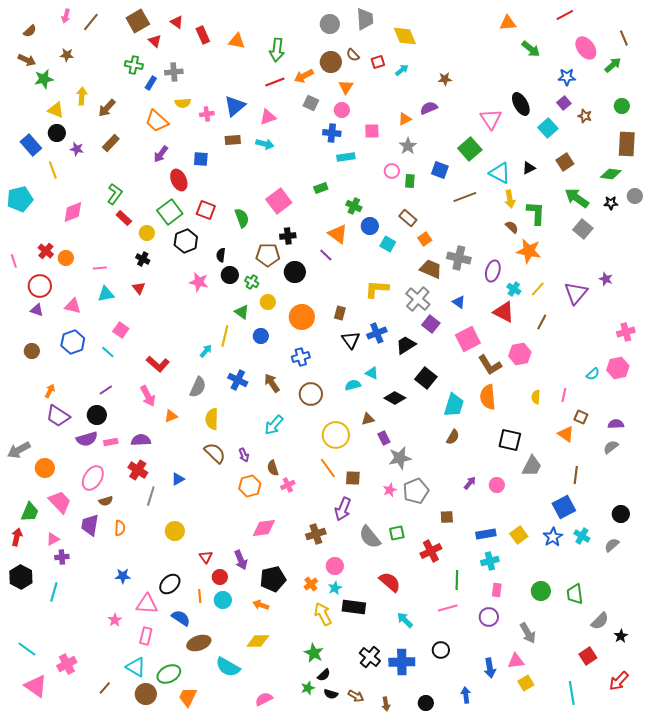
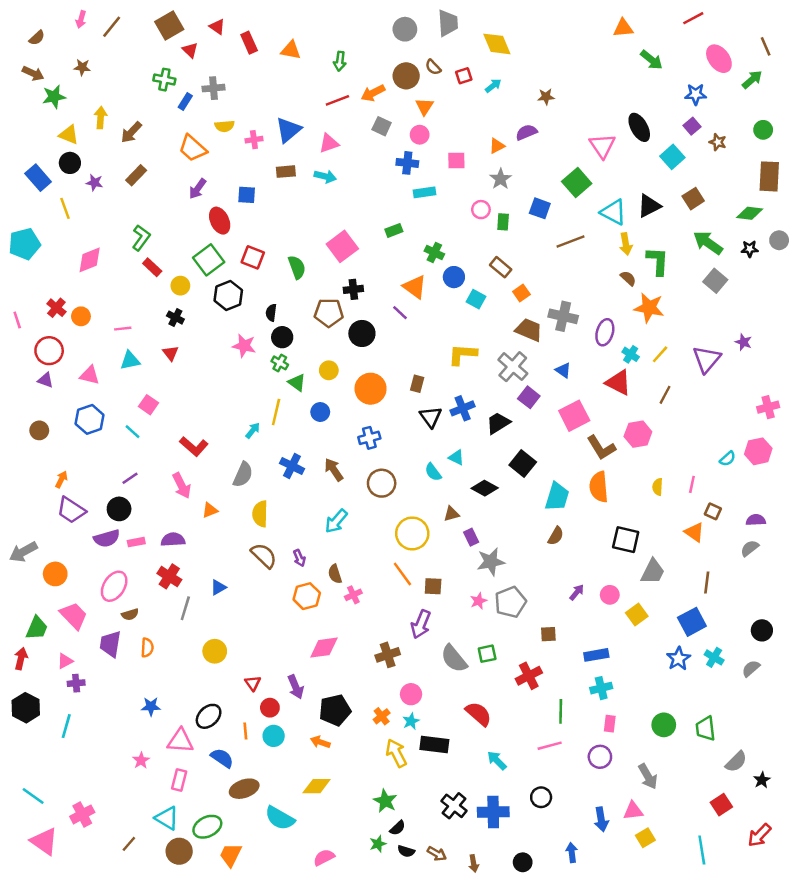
green arrow: (277, 50) -> (340, 61), size x0.7
black triangle: (529, 168) -> (649, 206), size x1.5
green cross: (252, 282) -> (280, 363), moved
cyan semicircle: (353, 385) -> (433, 472), turned -112
yellow square: (519, 535) -> (637, 614), moved

